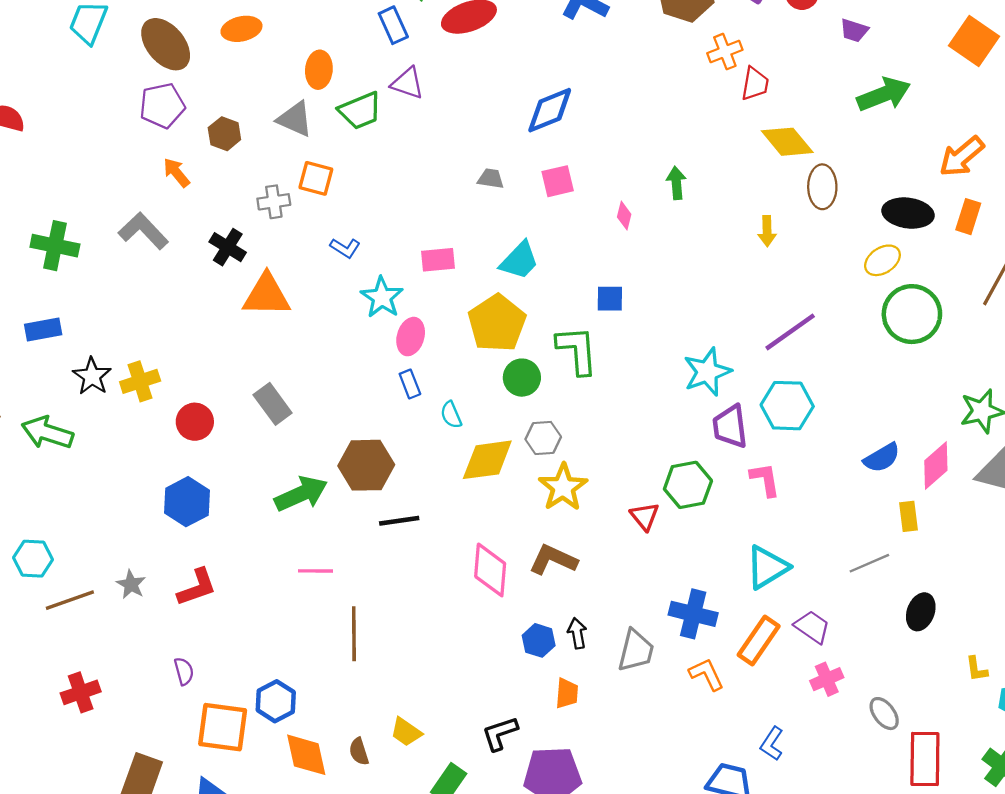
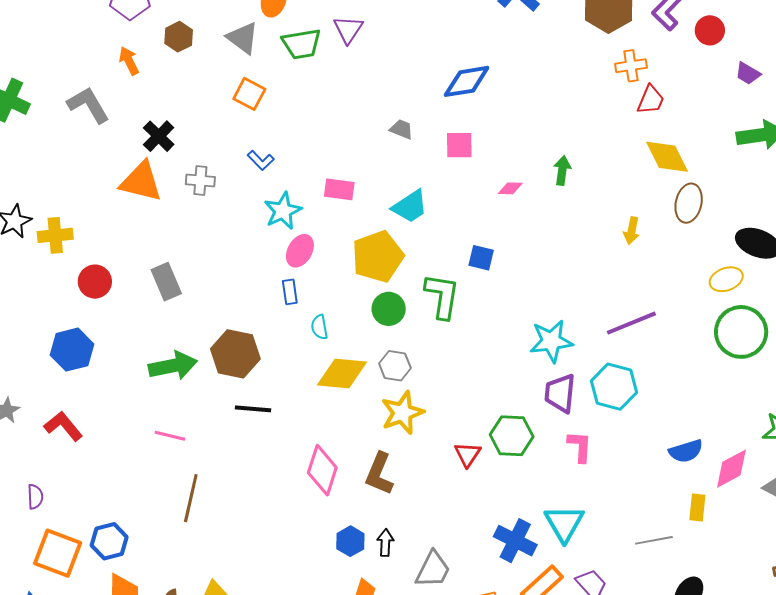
purple triangle: (407, 83) -> (348, 29), turned 32
gray cross: (274, 202) -> (200, 181), moved
pink diamond: (624, 216) -> (510, 188), turned 65
orange triangle: (267, 295) -> (141, 182), moved
brown L-shape: (553, 560) -> (379, 474), turned -105
cyan triangle: (767, 567) -> (564, 523), turned -42
red L-shape: (197, 587) -> (63, 426), turned -123
blue cross: (693, 614) -> (515, 541), moved

